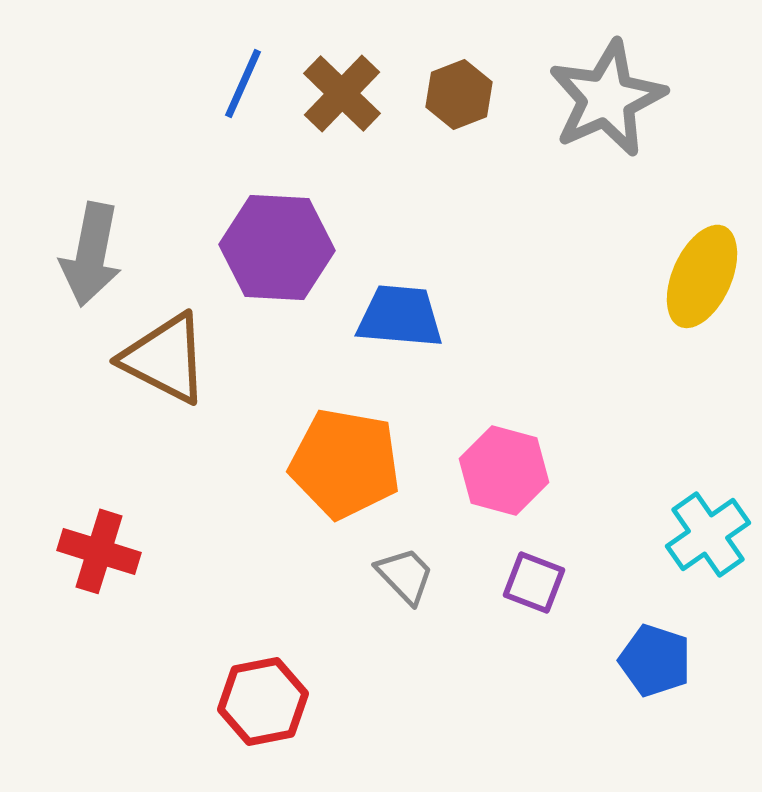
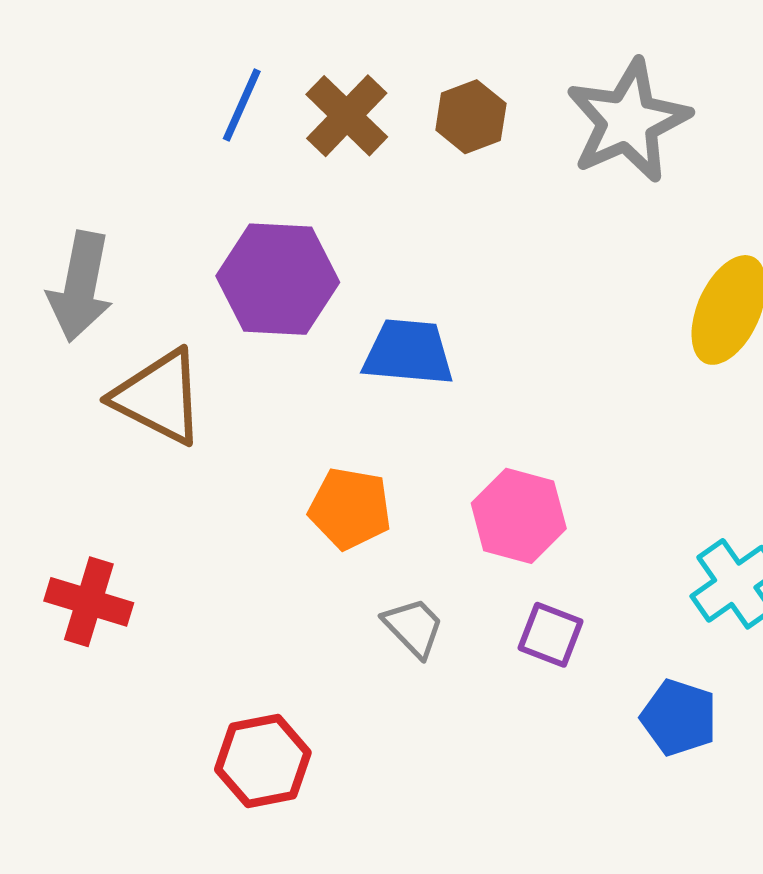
orange pentagon: (345, 463) -> (350, 508), size x0.7

